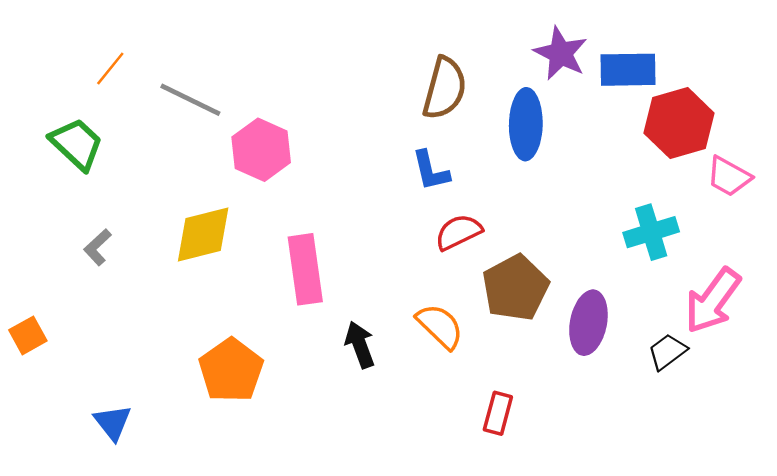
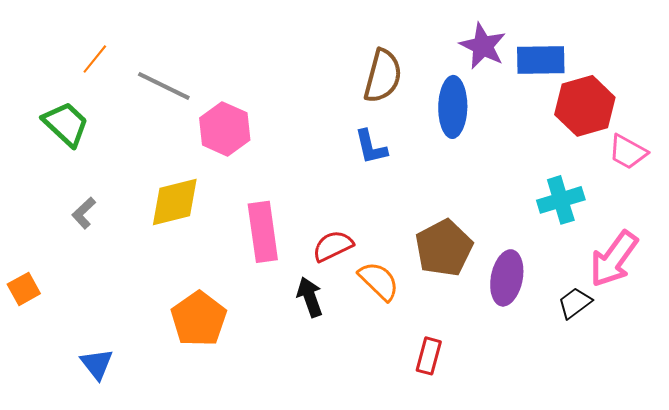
red semicircle: (458, 232) -> (333, 246), moved

